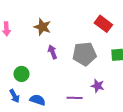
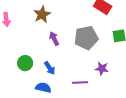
brown star: (42, 27) -> (42, 14), turned 30
blue arrow: (15, 96) -> (50, 68), moved

